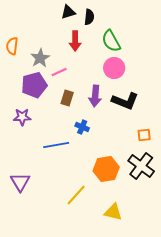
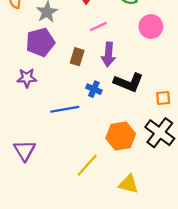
pink circle: (114, 68) -> (151, 27), moved
pink line: (59, 72) -> (98, 27), moved
black L-shape: (125, 101) -> (129, 82), moved

